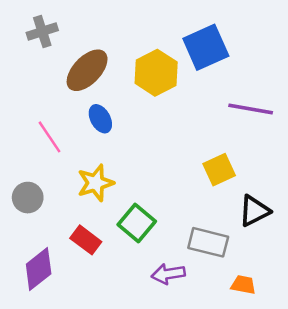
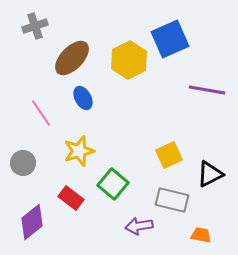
yellow square: (219, 170) -> (169, 155), moved

